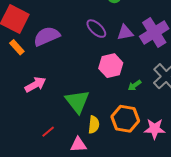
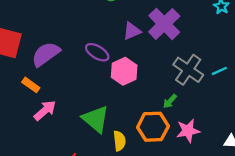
purple ellipse: (96, 29) -> (97, 52), moved
orange rectangle: (17, 47) -> (31, 85), moved
green arrow: (135, 85) -> (170, 101), moved

